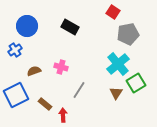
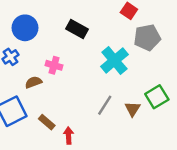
cyan cross: (118, 64) -> (114, 60), moved
pink cross: (61, 67) -> (54, 65), moved
gray line: (79, 90) -> (105, 105), moved

